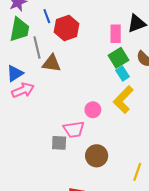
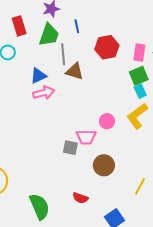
red hexagon: (67, 28) -> (107, 47), moved

